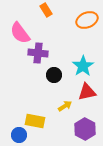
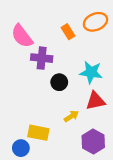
orange rectangle: (46, 10) -> (68, 32), moved
cyan star: (83, 66) -> (91, 72), turned -30

